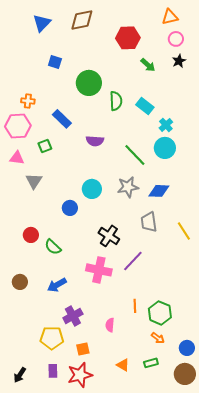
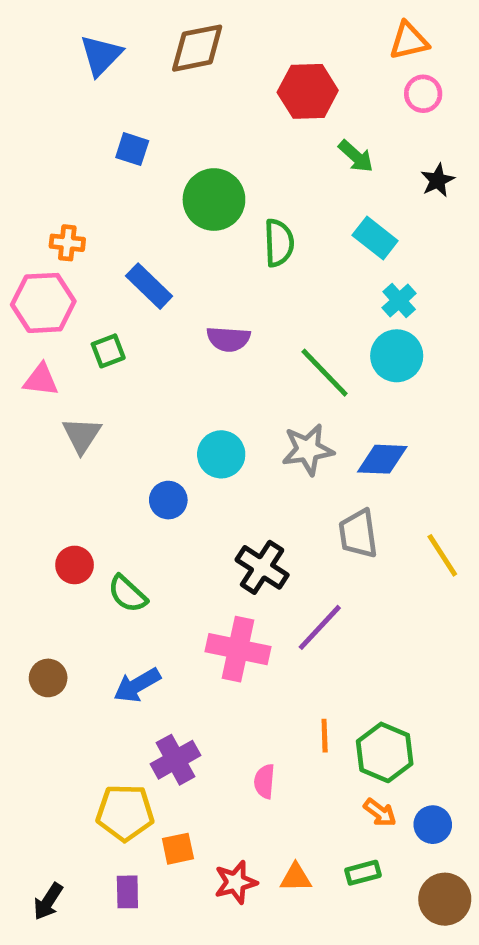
black star: (179, 61) -> (438, 180), moved
cyan rectangle: (145, 106) -> (375, 238), moved
blue circle: (187, 348) -> (433, 825), moved
orange square: (83, 349) -> (178, 849), moved
orange triangle: (123, 365) -> (296, 877), turned -32
red star: (80, 375) -> (236, 882), moved, size x0.7

